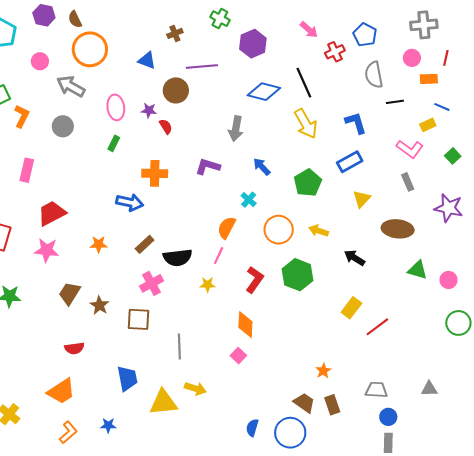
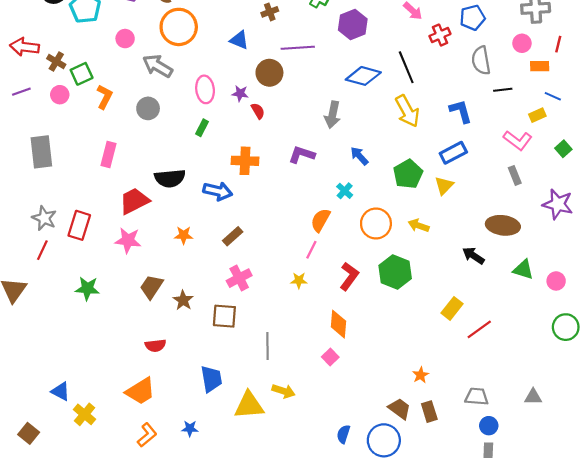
blue pentagon: (365, 35) -> (472, 18), turned 30
yellow triangle: (362, 199) -> (444, 186), moved
black semicircle: (178, 257) -> (170, 178), moved
black arrow: (355, 258) -> (473, 256), moved

